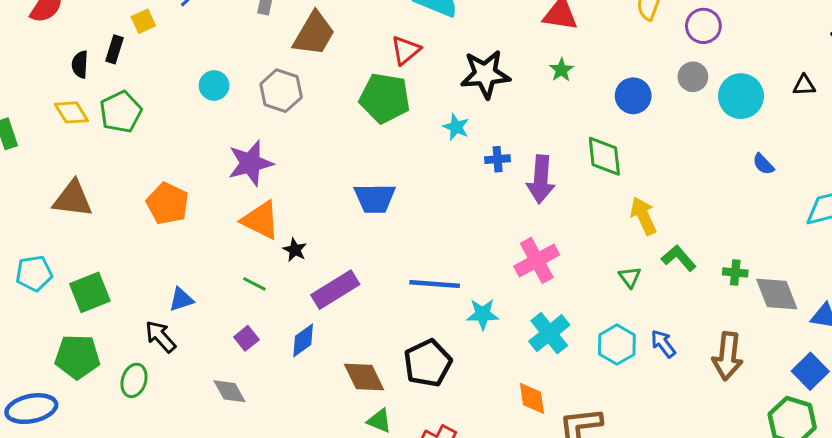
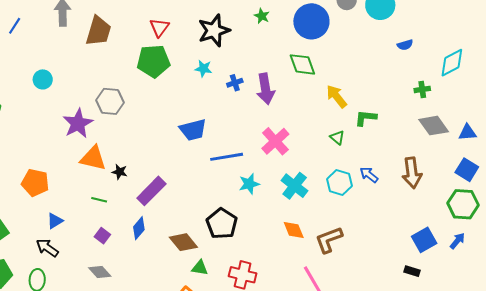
gray hexagon: (281, 91) -> (110, 101), moved
blue circle: (633, 96) -> (311, 21), size x1.5
blue semicircle: (763, 164) -> (405, 45), turned -49
blue trapezoid: (375, 198) -> (193, 130), moved
orange pentagon: (168, 204) -> (35, 183), moved
green L-shape: (679, 258) -> (366, 118), turned -30
green cross: (735, 272) -> (422, 89), moved
blue line: (435, 284) -> (227, 157), moved

